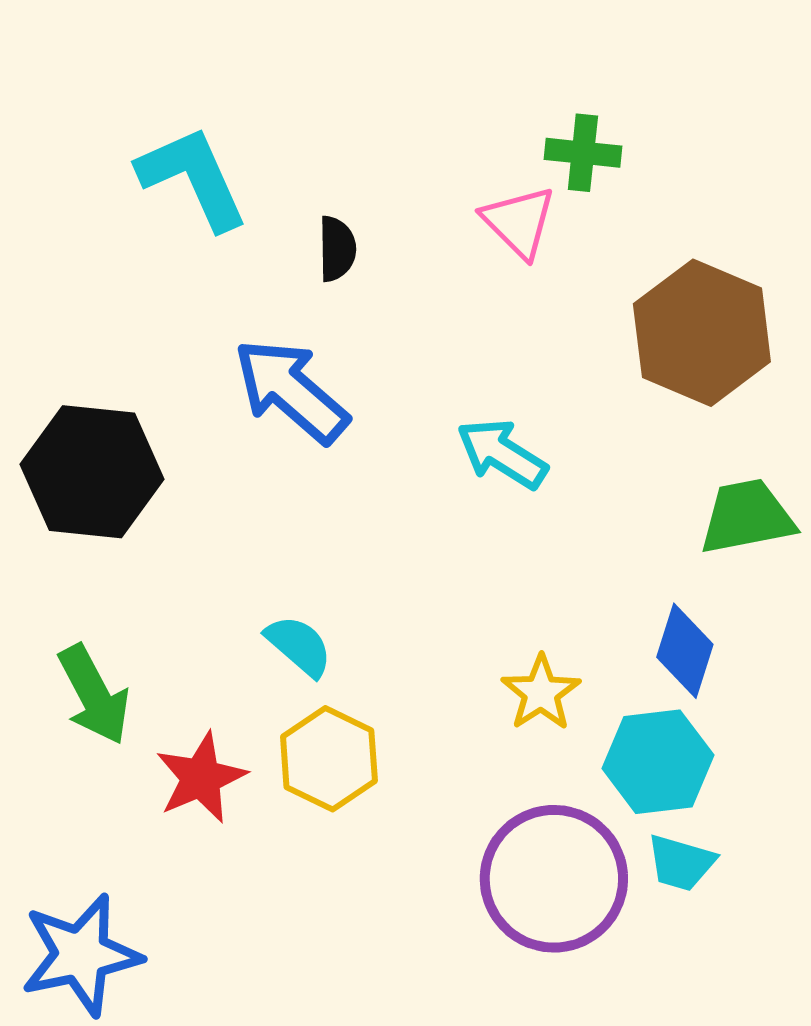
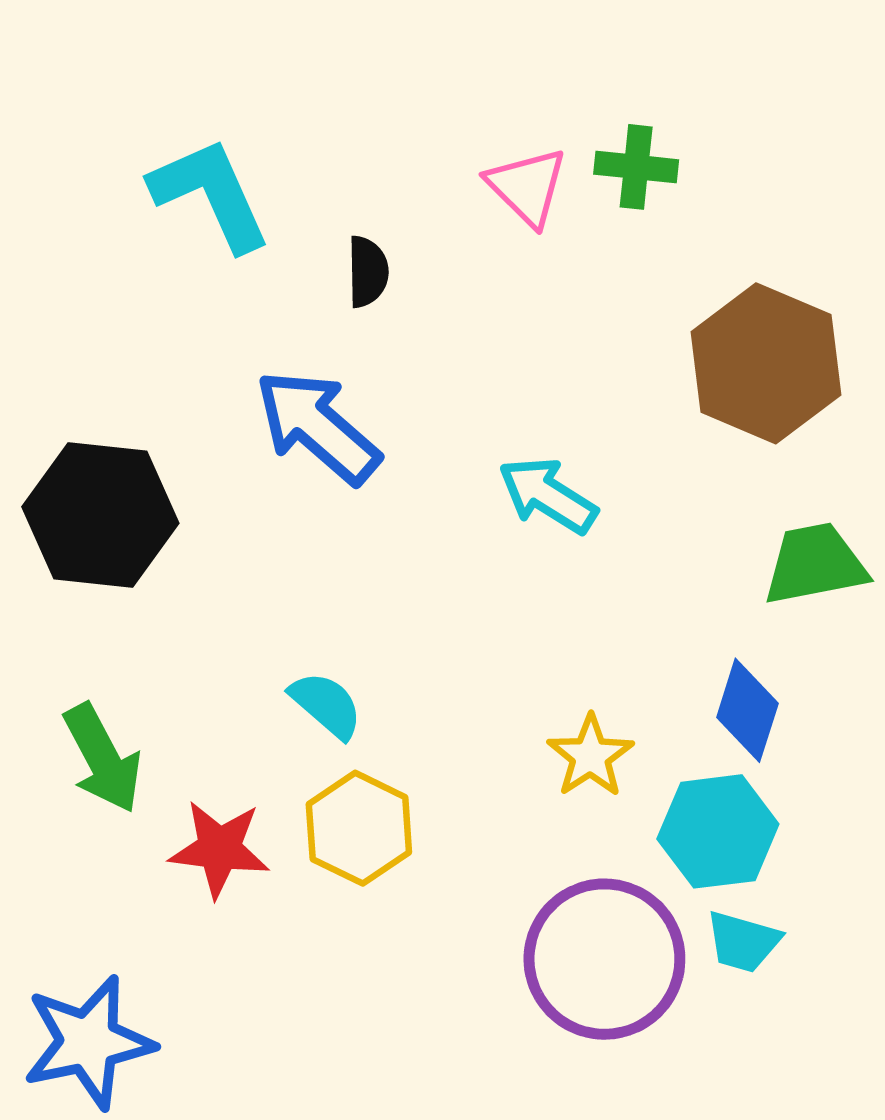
pink triangle: (519, 222) -> (527, 187), moved
red star: (201, 778) -> (219, 849), turned 30

